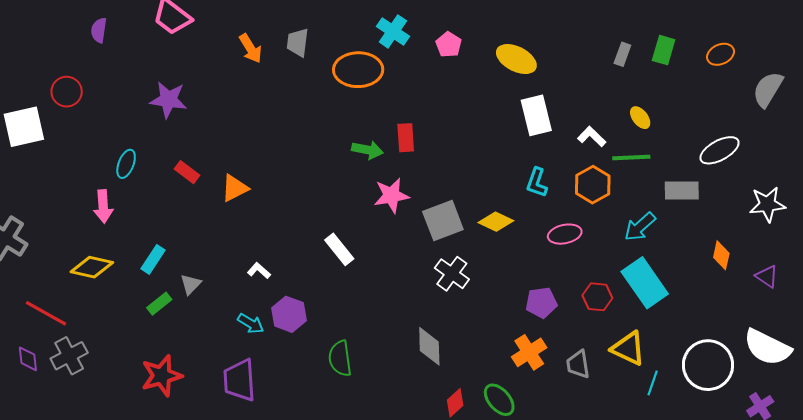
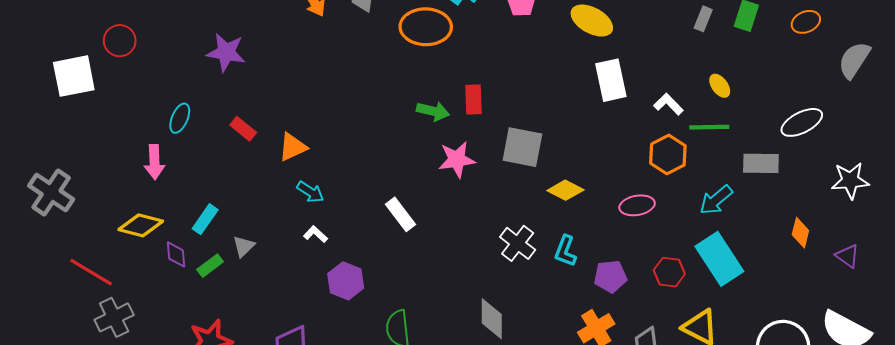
cyan L-shape: (537, 182) -> (565, 251), moved
gray square: (443, 221) -> (522, 147), moved, turned 30
cyan arrow: (251, 324) -> (310, 192), moved
purple diamond: (28, 359) -> (176, 254), moved

